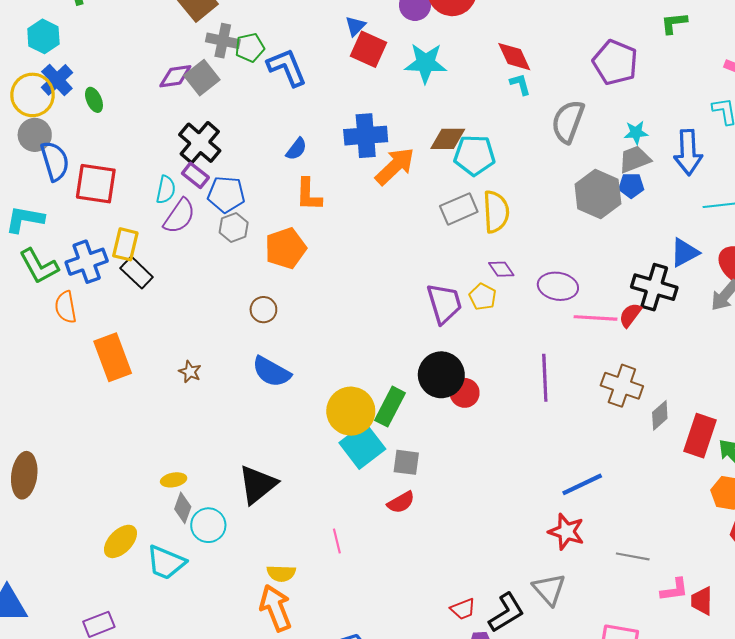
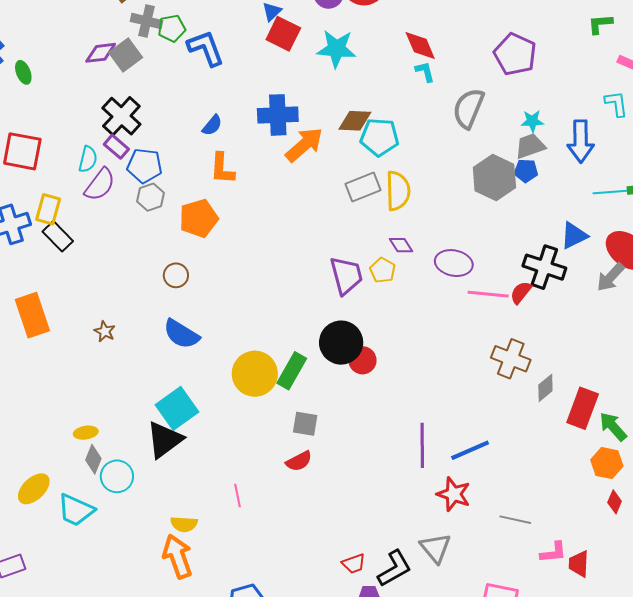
green L-shape: (674, 23) -> (600, 24), moved
purple line: (545, 378) -> (422, 445), moved
cyan square: (362, 446) -> (177, 408), moved

